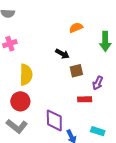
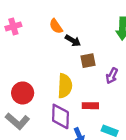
orange semicircle: (76, 28) -> (56, 26), moved, turned -104
yellow semicircle: (26, 75) -> (65, 86), moved
red rectangle: (85, 99) -> (90, 106), moved

